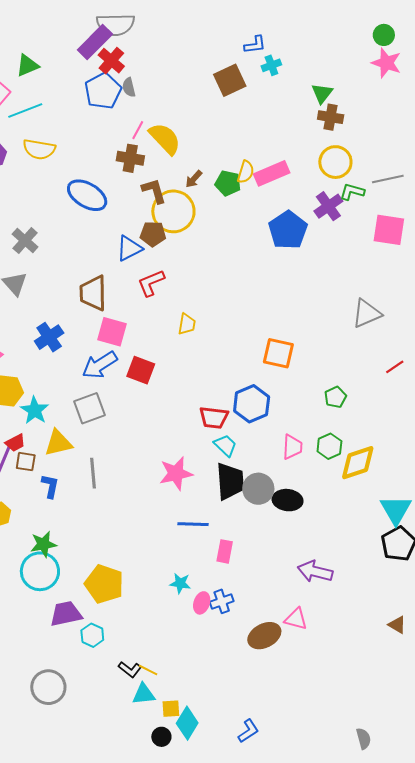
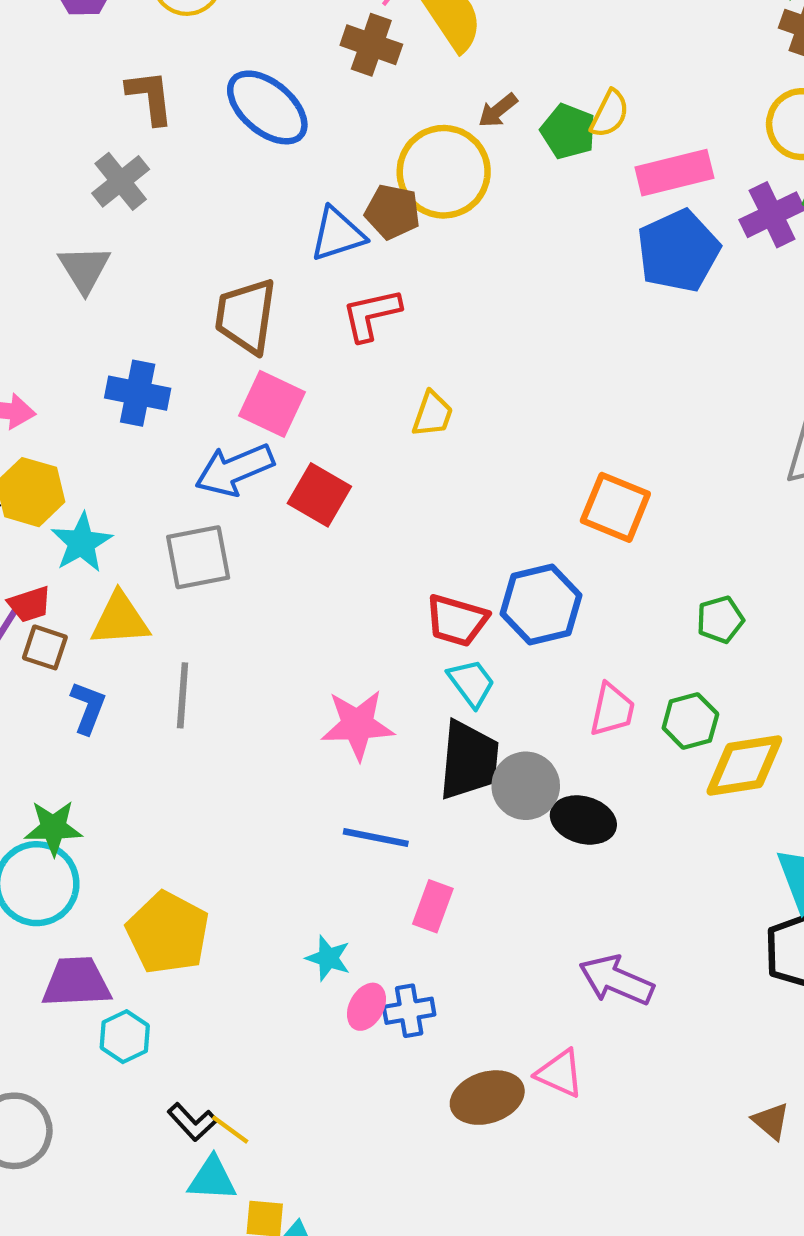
pink rectangle: (272, 173) -> (674, 173), moved
brown L-shape: (154, 191) -> (150, 97), moved
blue cross: (49, 337) -> (138, 393), turned 36

